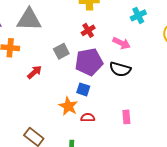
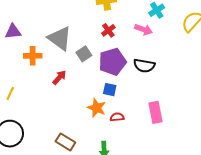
gray triangle: (29, 20) -> (60, 38), moved, turned 40
pink arrow: (121, 43) -> (143, 29), moved
pink rectangle: (126, 117) -> (155, 112), size x1.5

